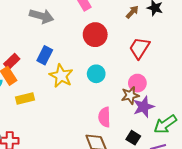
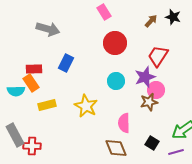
gray arrow: (42, 16) -> (48, 29), moved
red rectangle: (12, 61) -> (34, 69), turned 42
yellow star: (61, 76) -> (86, 106), moved
purple star: (144, 107) -> (145, 77), moved

